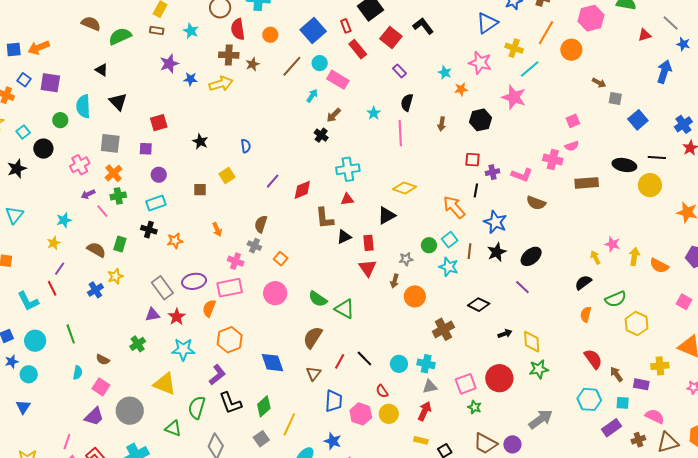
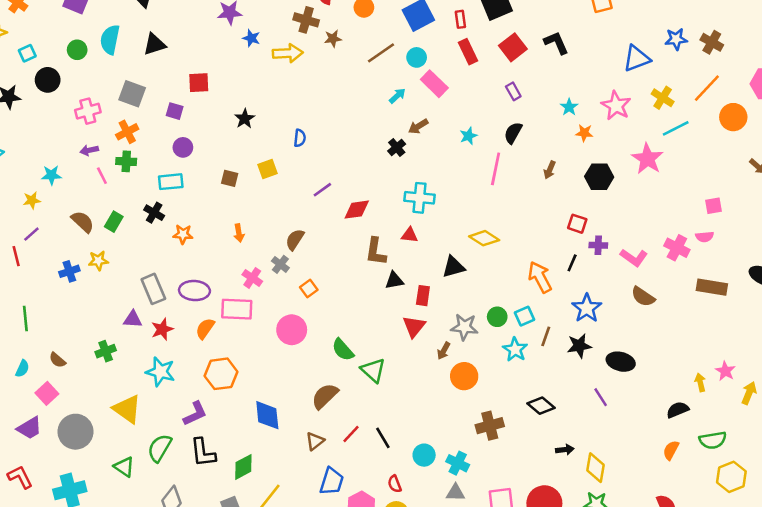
black triangle: (118, 102) -> (154, 44), turned 42
black ellipse: (531, 256) -> (621, 362), turned 40
gray star: (406, 259) -> (464, 327), size x1.5

